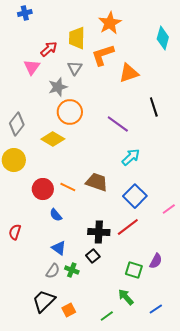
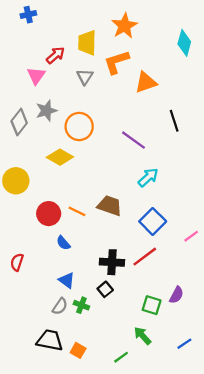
gray star: (58, 87) -> (46, 111), moved
gray diamond: (17, 124) -> (19, 122), moved
black trapezoid: (44, 301) -> (50, 340), turned 55
blue line: (156, 309) -> (184, 344), moved
orange square: (69, 310) -> (78, 350), turned -32

